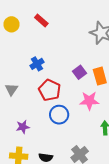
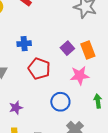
blue cross: (37, 64) -> (24, 44), turned 32
blue circle: (59, 115) -> (60, 102), moved

